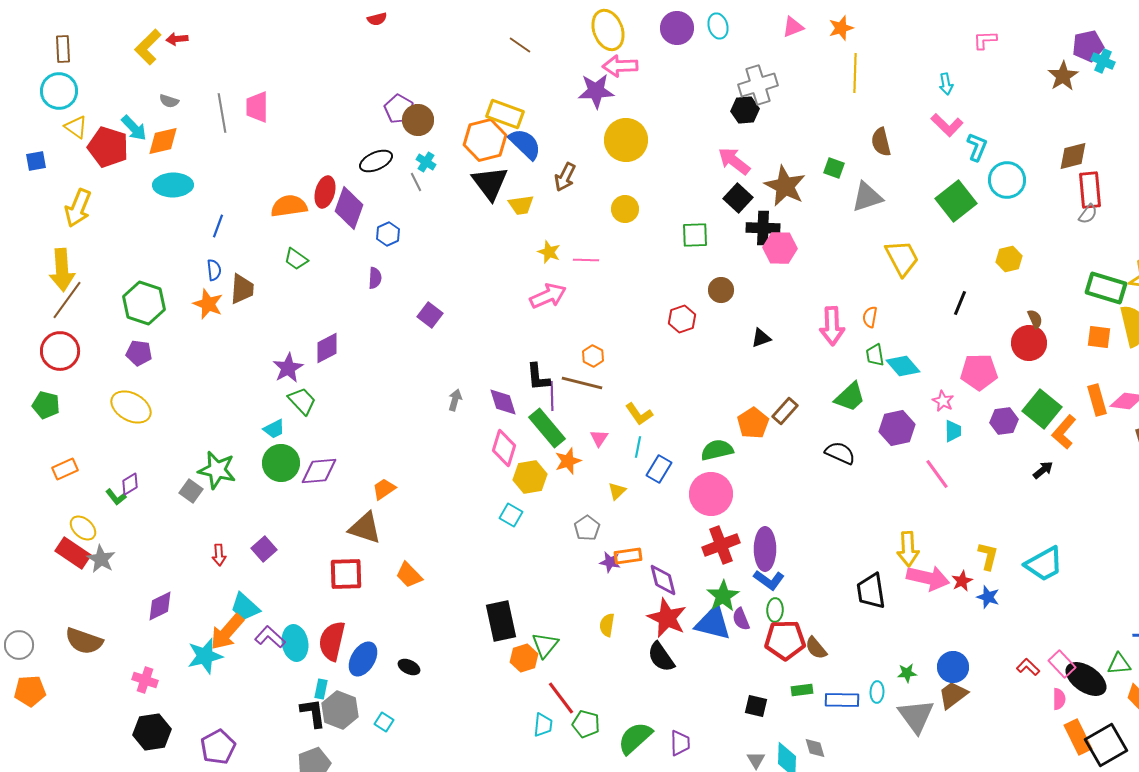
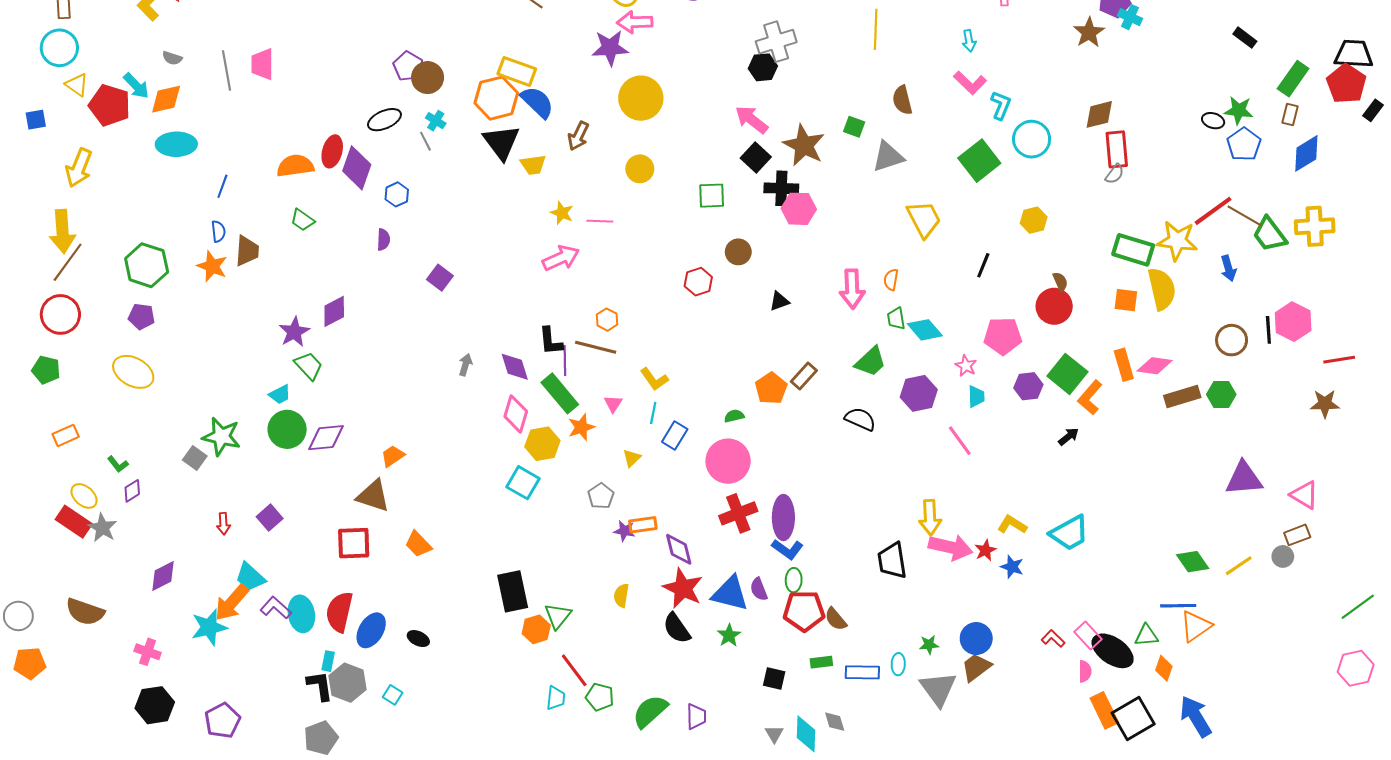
green semicircle: (717, 450) -> (734, 416), size x0.6
purple diamond: (130, 484) -> (132, 491), moved
cyan square: (511, 515) -> (523, 483), size x1.4
yellow L-shape: (988, 556) -> (1012, 525), turned -72
green star: (723, 596) -> (729, 635), moved, size x0.7

